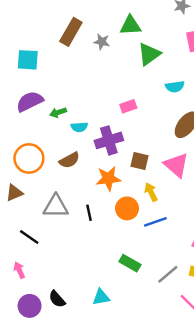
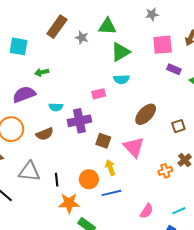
cyan semicircle: (175, 87) -> (121, 79), moved
purple semicircle: (30, 101) -> (24, 94), moved
green arrow: (58, 112) -> (42, 72), moved
orange star: (108, 178) -> (69, 203), moved

